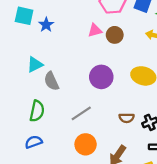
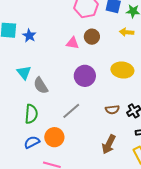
pink triangle: (95, 30) -> (73, 43), moved, turned 32
cyan triangle: (35, 65) -> (24, 73), turned -35
orange circle: (86, 144) -> (54, 137), moved

